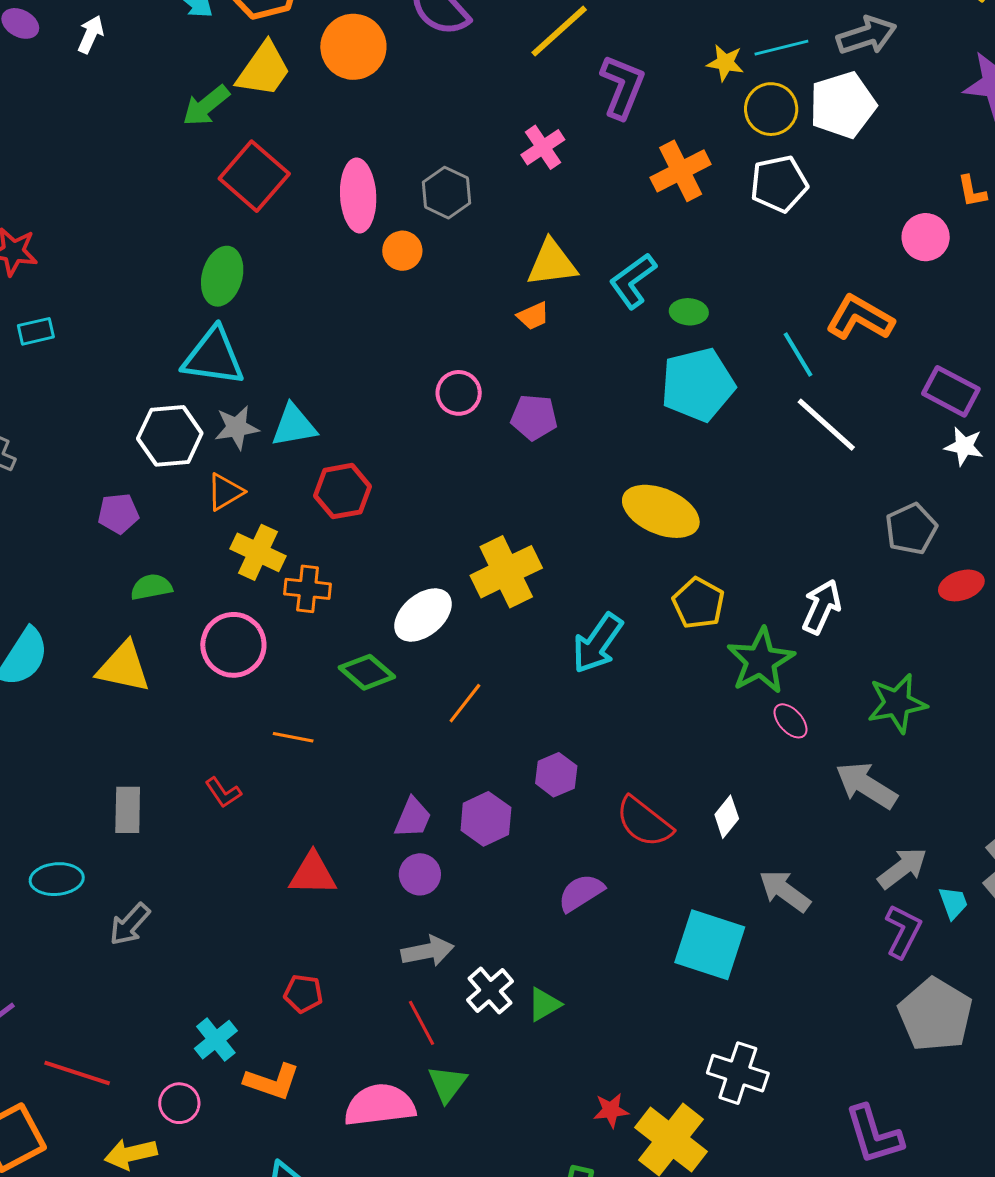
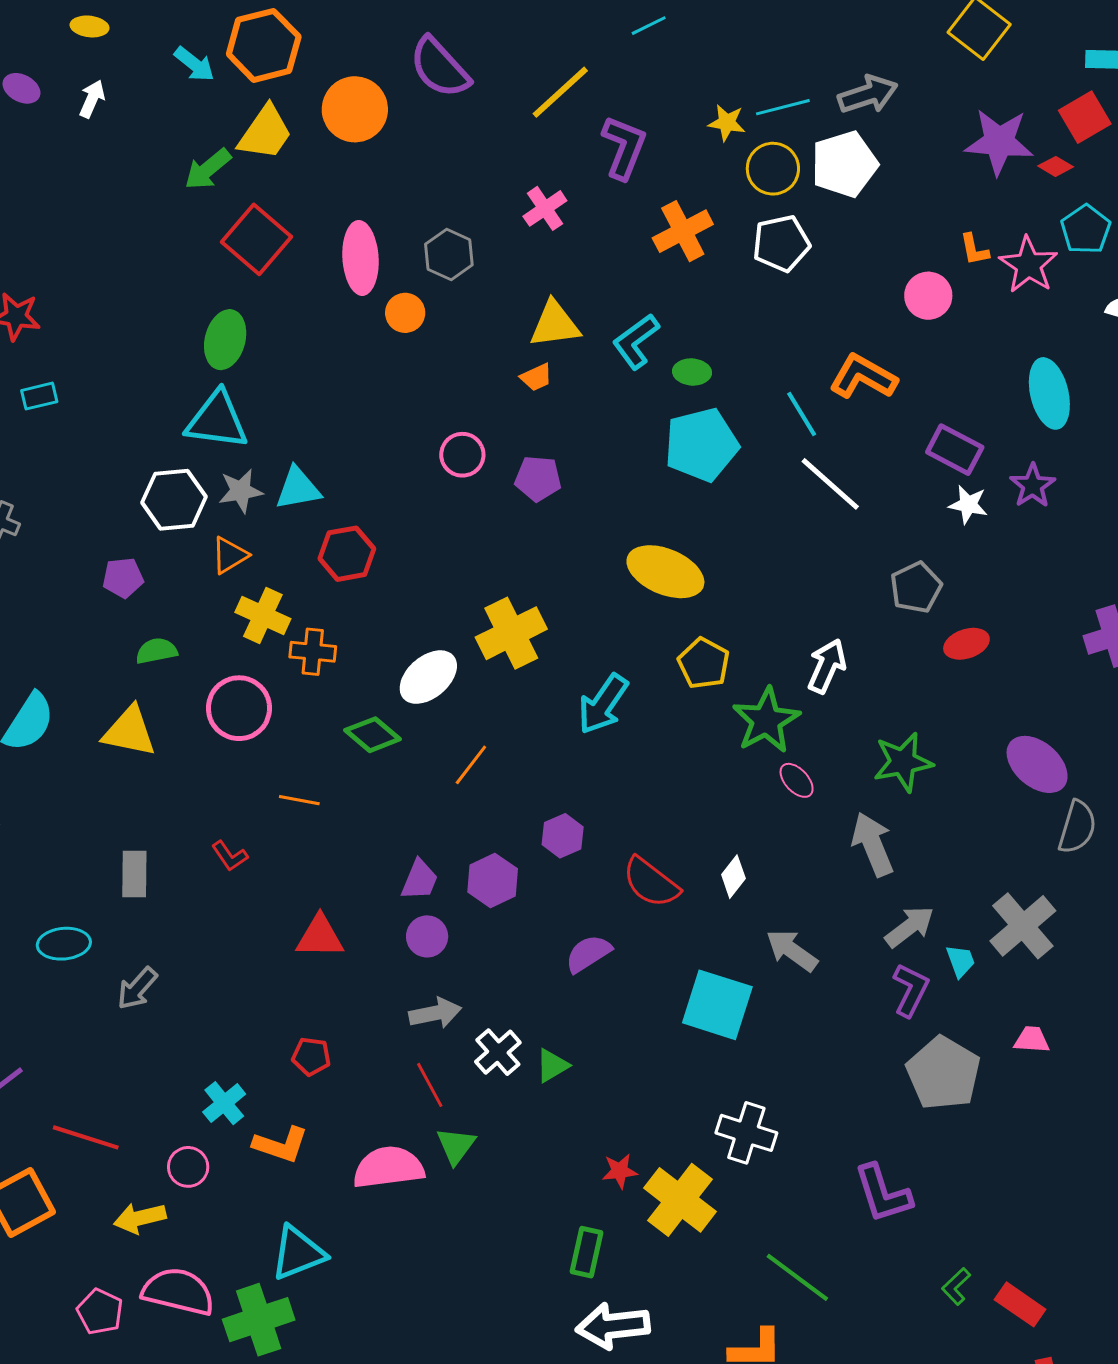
gray arrow: (866, 785) -> (873, 844), turned 36

